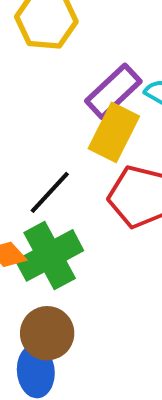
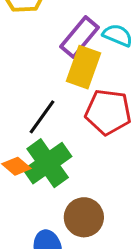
brown circle: (47, 333) -> (84, 217), moved

